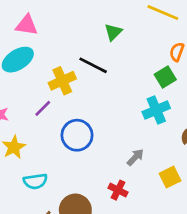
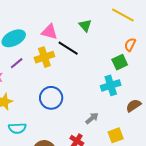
pink triangle: (27, 25) -> (49, 32), moved
green triangle: (113, 32) -> (85, 25), turned -32
purple line: (43, 108) -> (17, 63), moved

